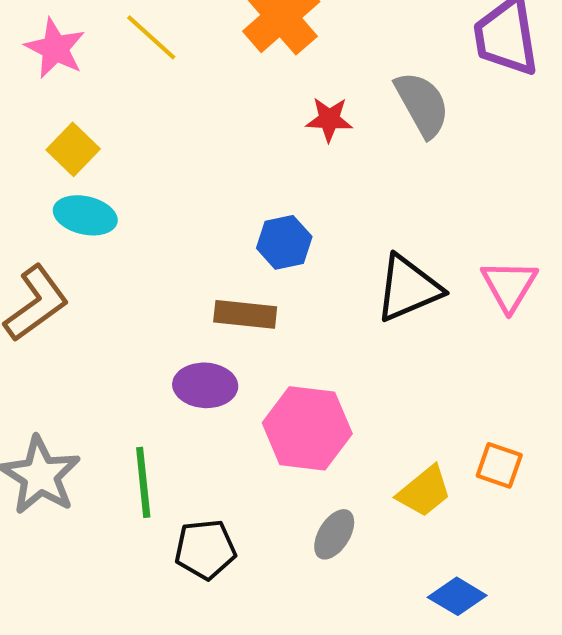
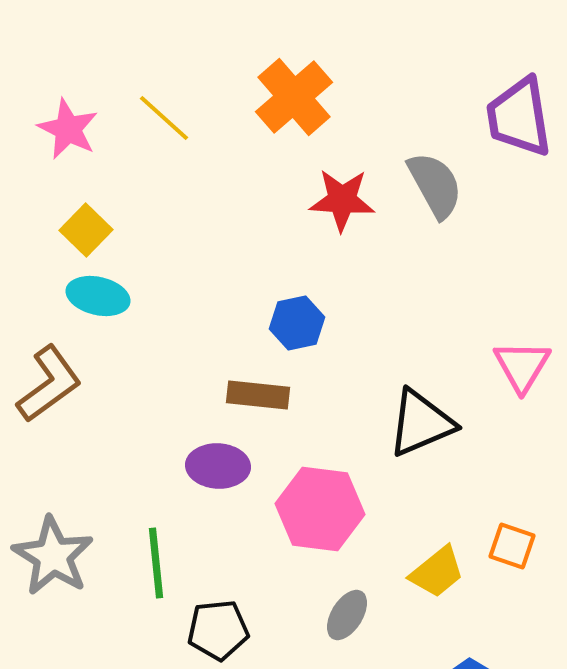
red star: (329, 119) -> (342, 200), size x1.4
black triangle: (408, 288) -> (421, 423), moved

